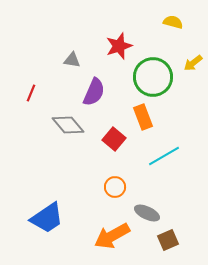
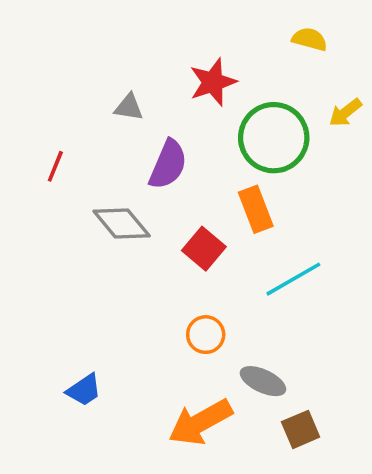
blue trapezoid: (47, 218) -> (84, 390), size x0.6

